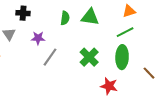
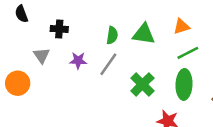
orange triangle: (129, 11) -> (181, 26), moved
gray line: (50, 57) -> (108, 64), moved

